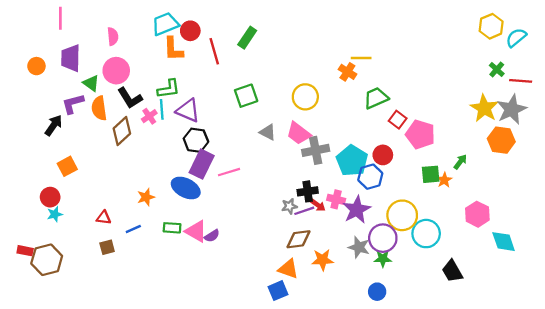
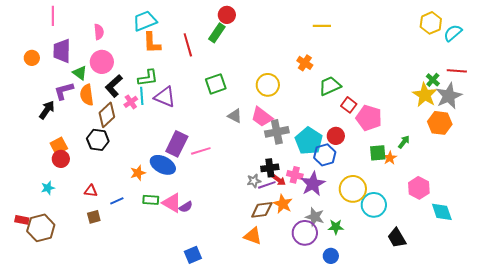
red circle: (190, 31) -> (227, 15), moved
yellow line: (361, 58) -> (322, 26), moved
green cross: (497, 69) -> (433, 80), moved
black L-shape: (130, 98) -> (114, 86), turned 80
black hexagon: (196, 140) -> (98, 140), moved
red circle: (50, 197) -> (61, 159), moved
orange star: (146, 197) -> (138, 173), moved
purple circle: (383, 238) -> (305, 233), moved
orange star: (322, 260) -> (283, 204), moved, turned 30
blue square: (278, 291) -> (193, 255), moved

